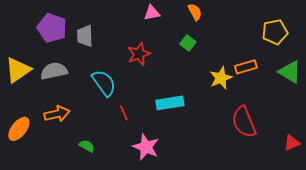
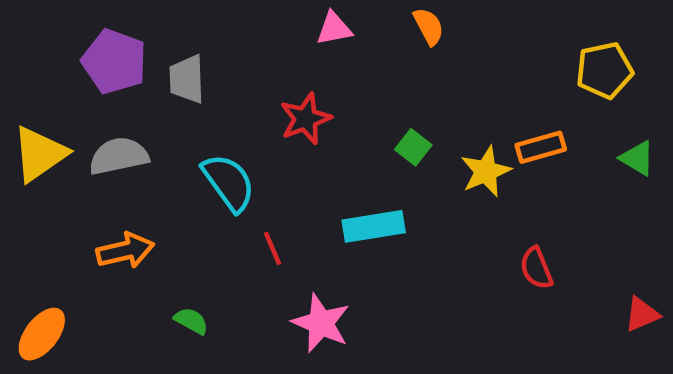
green square: (188, 43) -> (413, 147), moved
green triangle: (290, 72) -> (637, 158), size x0.7
red semicircle: (244, 122) -> (536, 268), size x0.6
orange ellipse: (19, 129) -> (42, 334), moved

